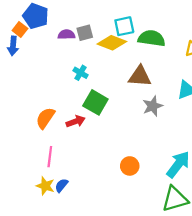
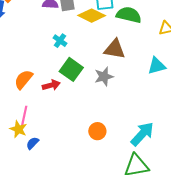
gray star: (153, 106) -> (104, 76), moved
yellow star: (45, 186) -> (18, 129), moved

